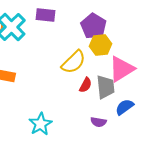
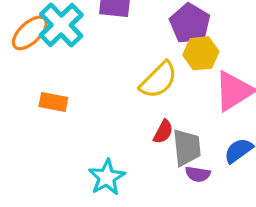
red semicircle: (86, 85) -> (163, 132), moved
gray trapezoid: (106, 87) -> (187, 147), moved

